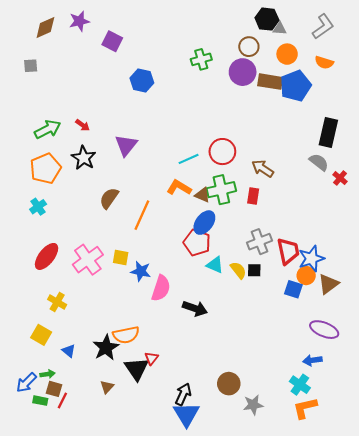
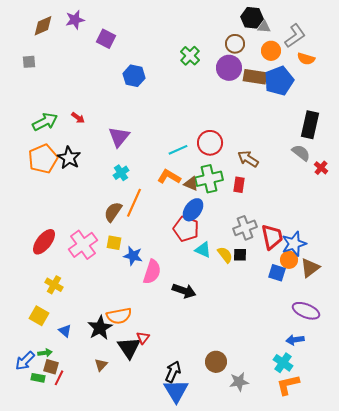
gray L-shape: (323, 26) -> (295, 36), moved
green cross: (201, 59) -> (190, 56), turned -30
black star: (84, 158) -> (69, 158), moved
brown semicircle: (109, 198) -> (113, 212), moved
cyan cross: (38, 207) -> (121, 173), moved

